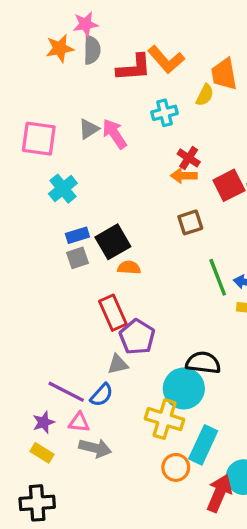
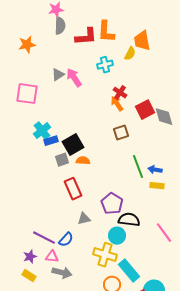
orange star: (60, 48) -> (27, 45), moved
orange L-shape: (166, 60) -> (106, 32), turned 45
pink square: (39, 139) -> (27, 94), moved
orange arrow: (184, 176) -> (117, 104), turned 56
cyan cross: (63, 189) -> (42, 131), moved
gray square: (77, 258) -> (62, 160), moved
purple pentagon: (137, 337) -> (112, 204), moved
gray triangle: (118, 364) -> (84, 219), moved
cyan circle: (184, 388) -> (117, 236), size x0.7
cyan rectangle: (203, 445) -> (129, 271), turned -65

